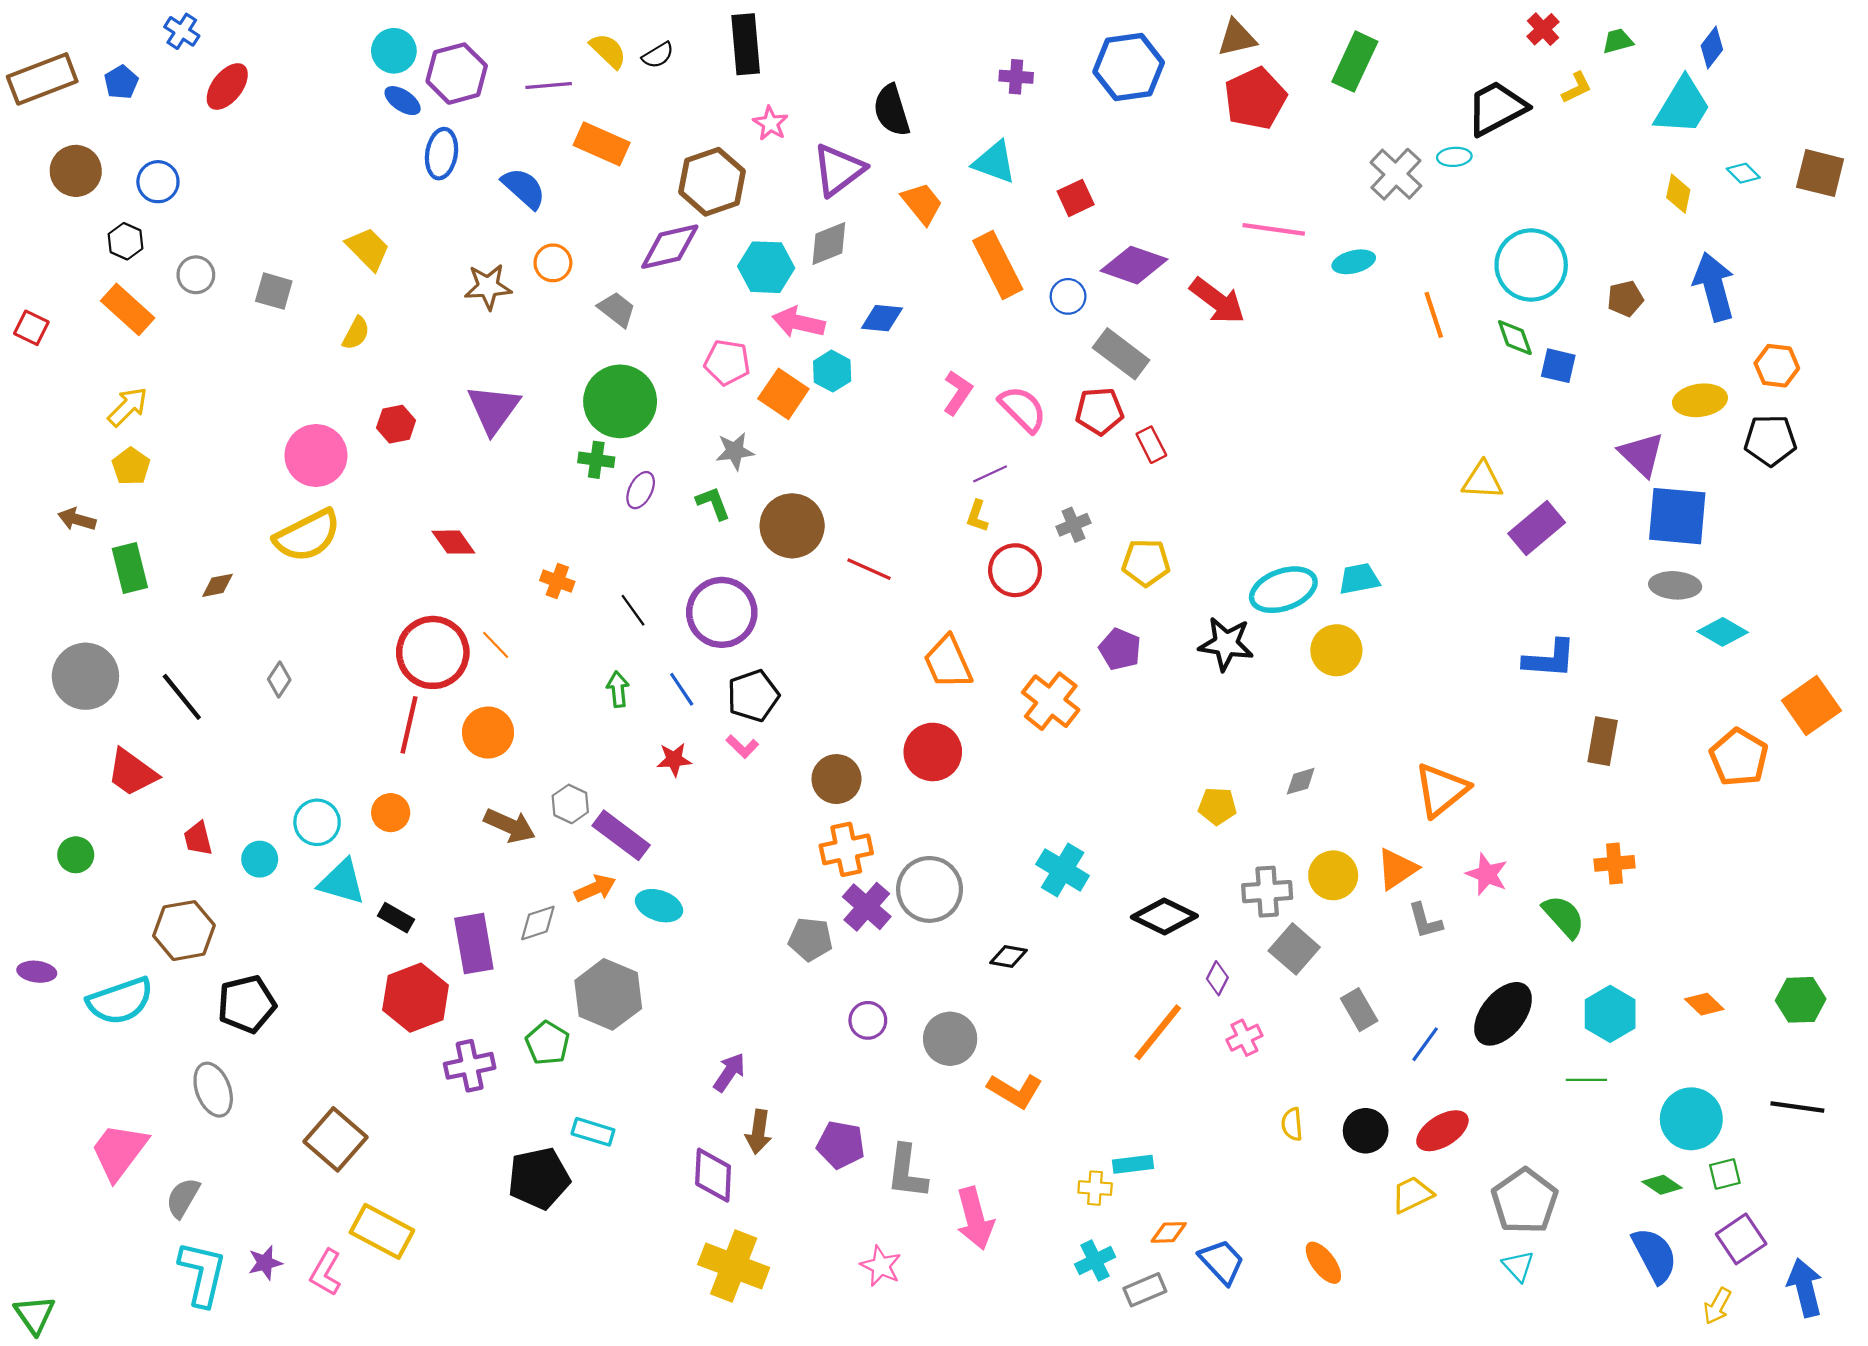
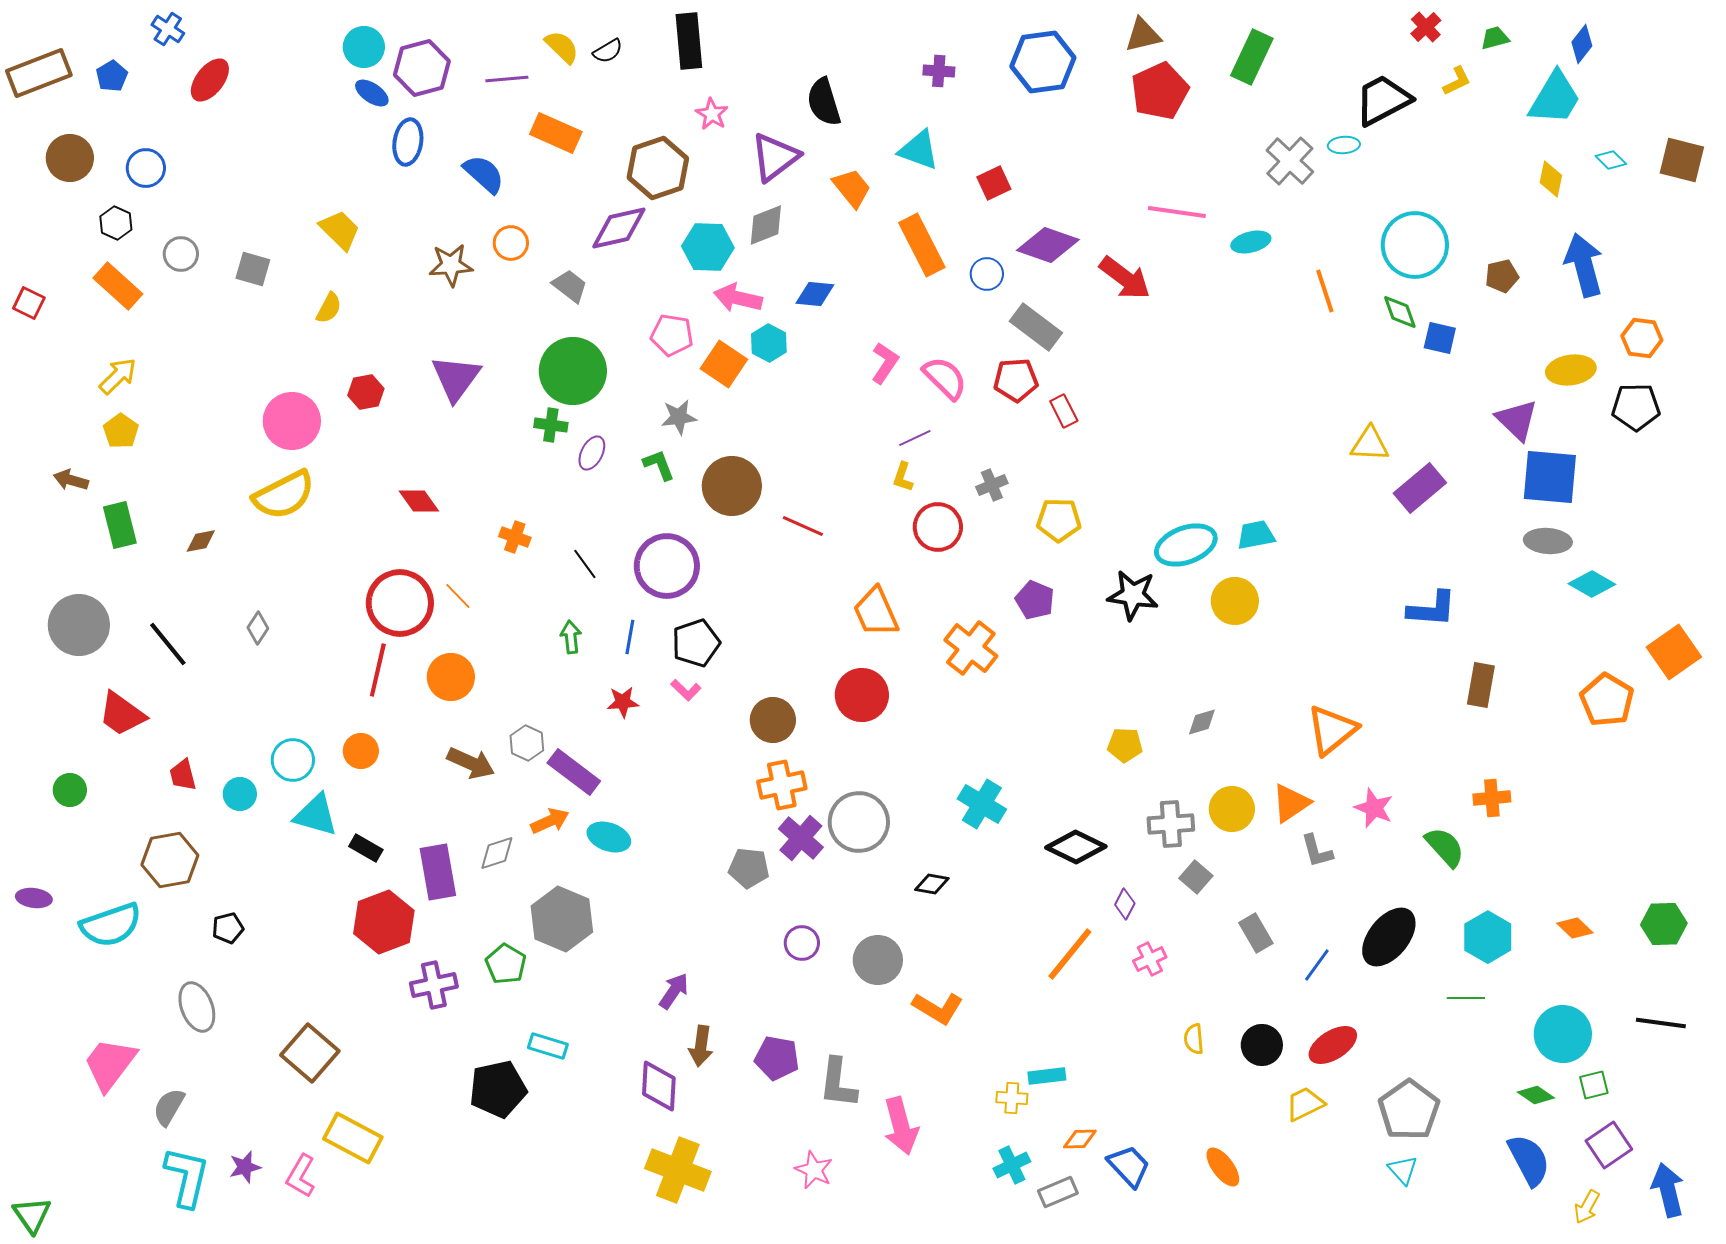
blue line: (682, 689) -> (630, 637), turned 44
gray square: (1294, 949) -> (1196, 877), size x0.7
black pentagon: (247, 1004) -> (228, 928), size x0.6

